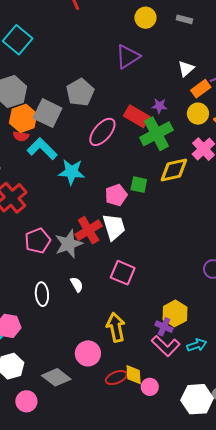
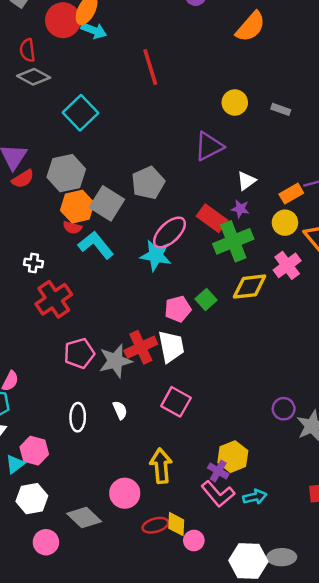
white triangle: (186, 69) -> (246, 181), moved
cyan star: (72, 172) -> (156, 256), moved
green square: (139, 185) -> (206, 299), turned 30

